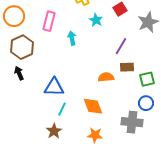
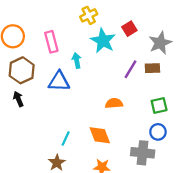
cyan star: (96, 20) -> (103, 41), size x1.6
pink rectangle: (49, 21) -> (51, 42), turned -30
brown rectangle: (127, 67) -> (152, 68), moved
blue triangle: (54, 87) -> (59, 81), moved

